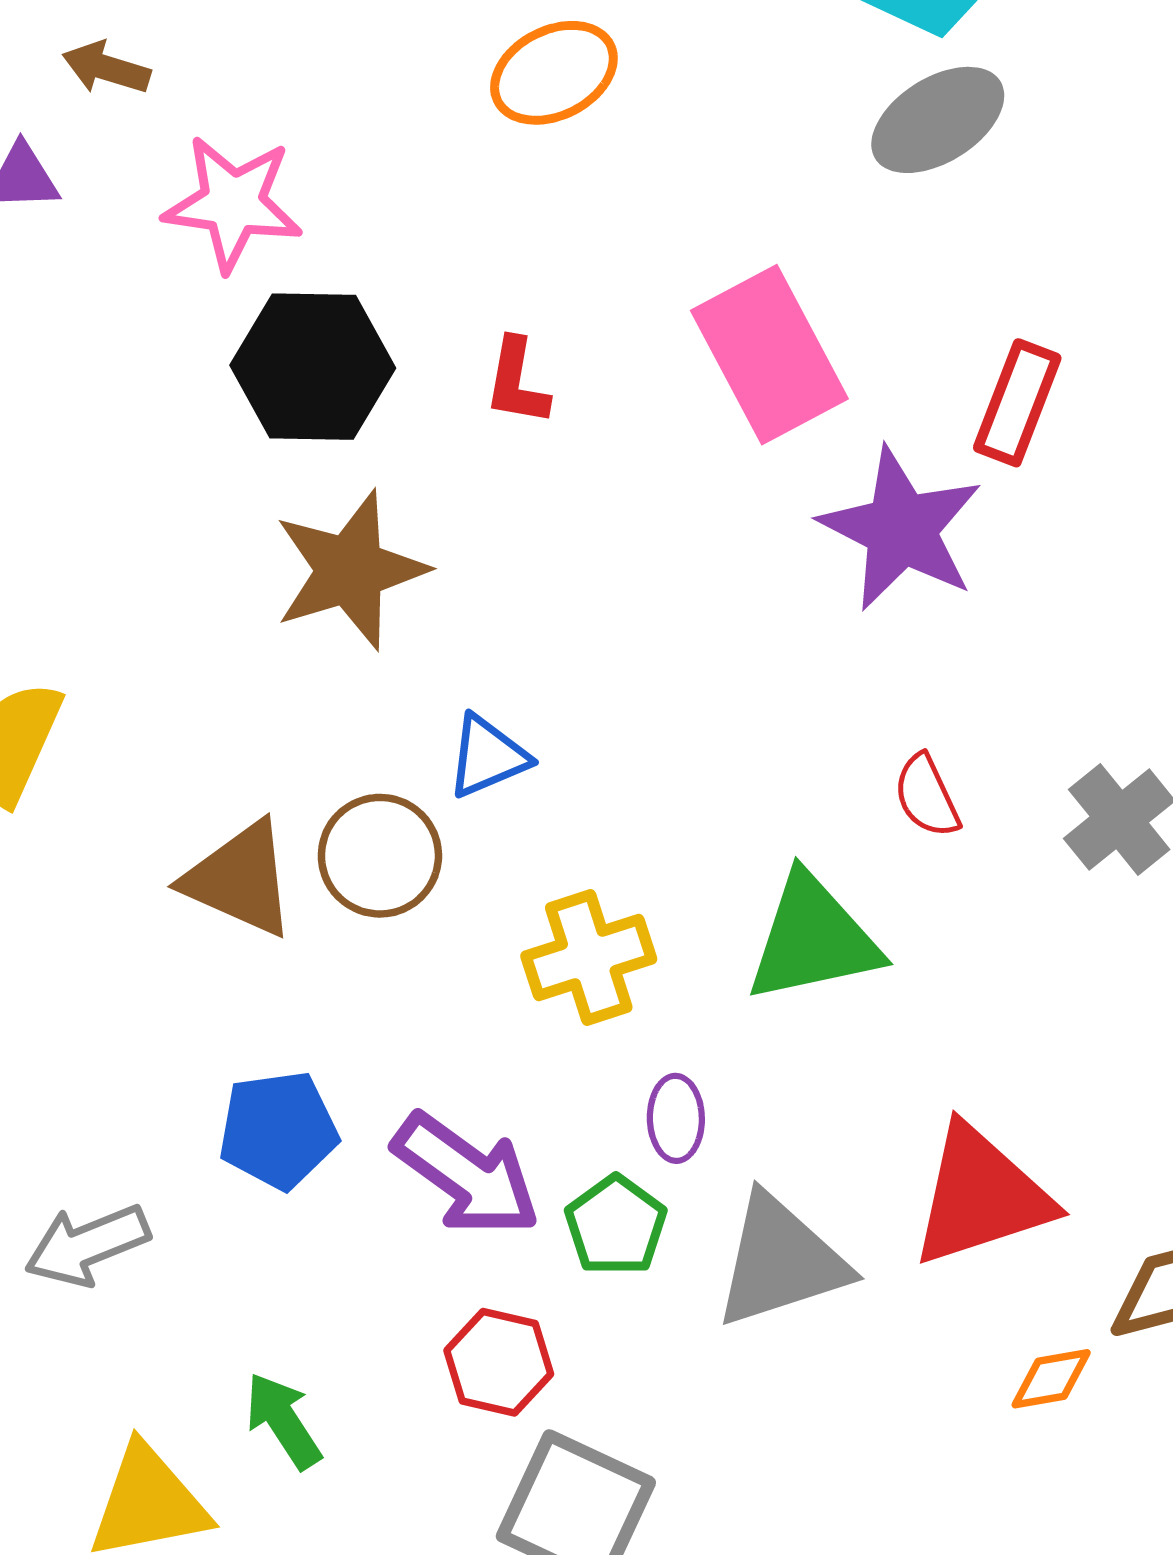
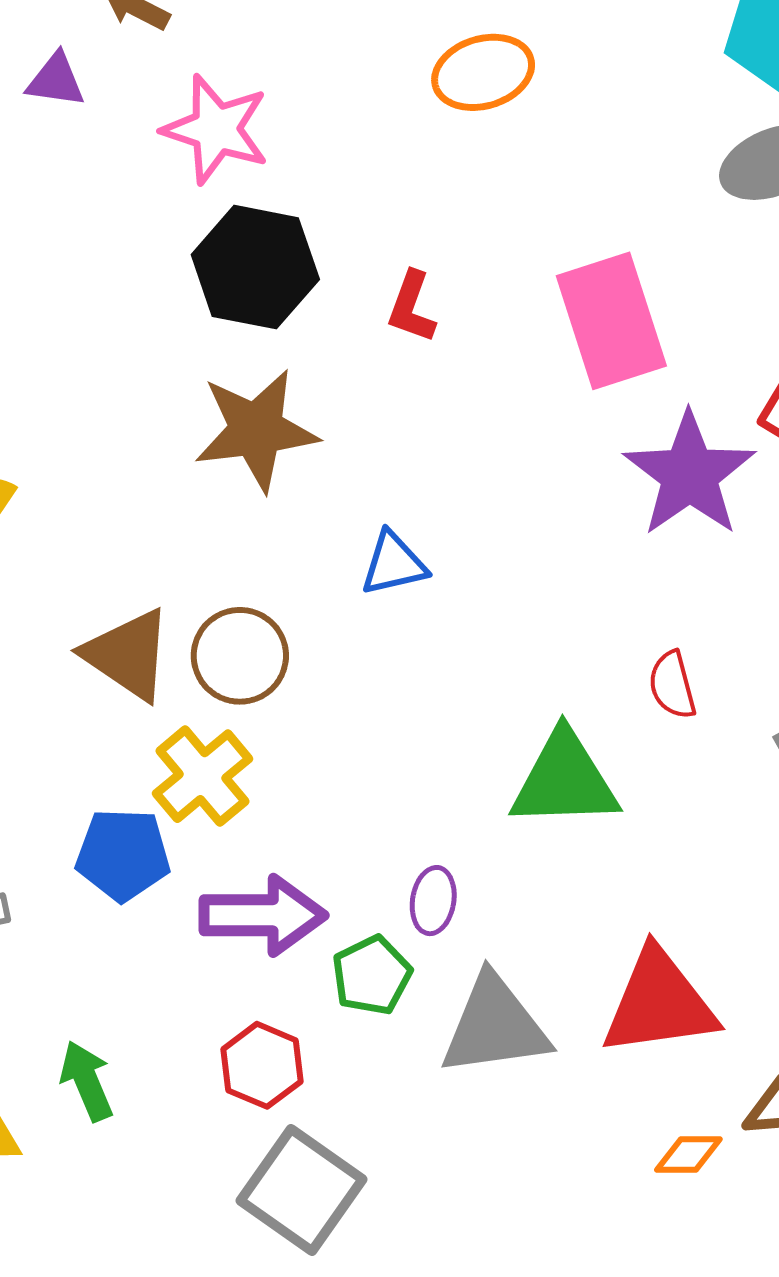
blue triangle: (488, 756) -> (394, 564), moved
yellow cross: (589, 957) -> (203, 776), moved, turned -32
purple arrow: (466, 1175) -> (263, 915), turned -46

